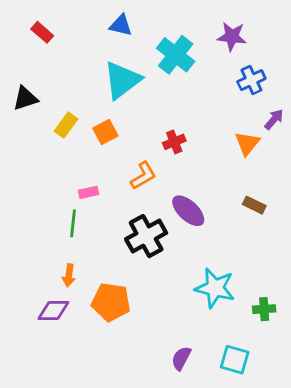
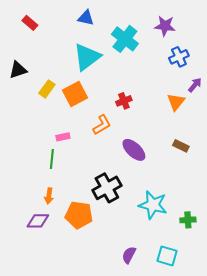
orange square: (105, 132) -> (75, 94), size x1.4
black cross: (146, 236) -> (107, 188), moved

